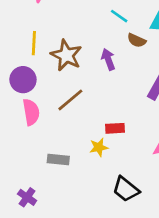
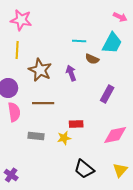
cyan line: (119, 16) -> (79, 41), turned -32
yellow line: (34, 43) -> (17, 50), moved
brown line: (70, 100) -> (43, 103), turned 40
gray rectangle: (58, 159) -> (36, 136), moved

